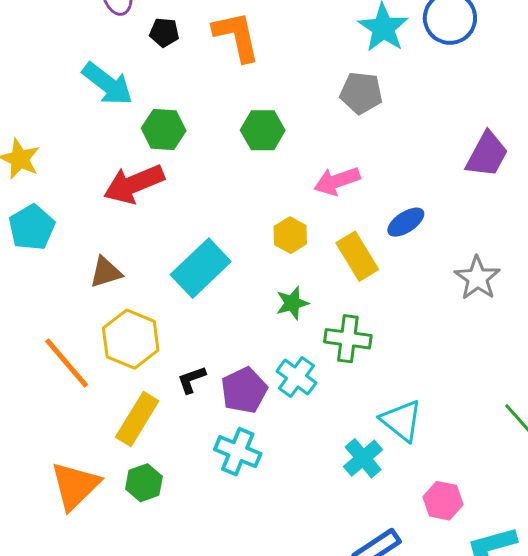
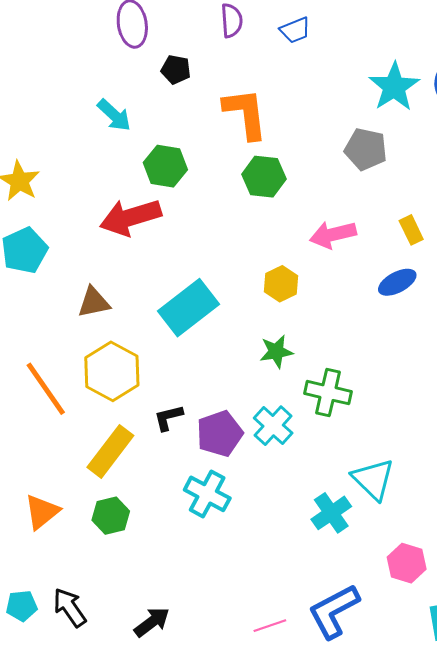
orange L-shape: (237, 36) -> (245, 113), moved
cyan arrow: (108, 84) -> (114, 115), size x0.7
yellow rectangle: (357, 256) -> (411, 230), moved, size x0.6
orange triangle: (75, 486) -> (42, 512), size x0.7

